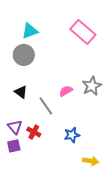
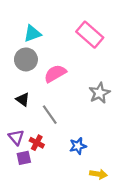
pink semicircle: (66, 91) -> (55, 74), moved, size x1.5
purple square: (14, 146) -> (24, 158), moved

